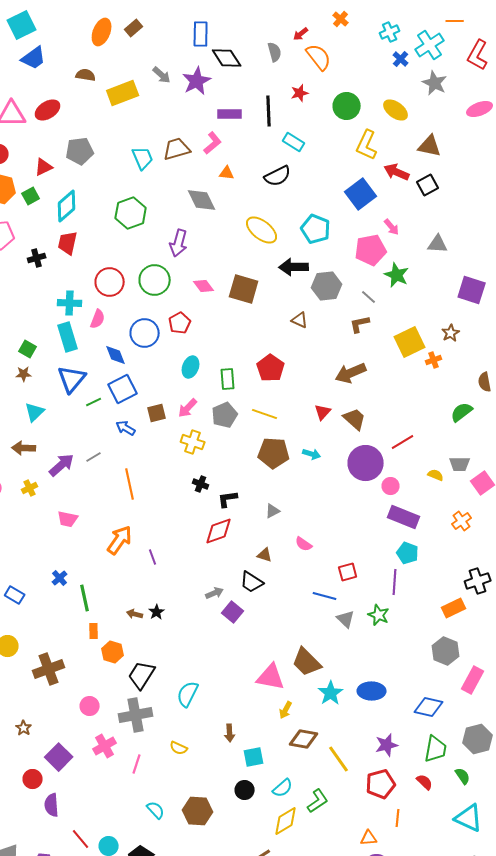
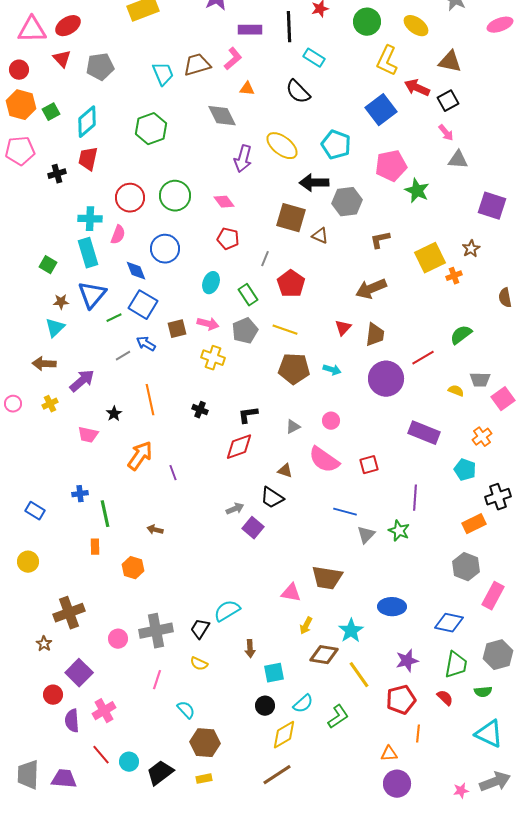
red triangle: (44, 167) -> (62, 59), moved, turned -48
black semicircle: (278, 176) -> (298, 92), turned 72
pink arrow: (392, 227) -> (446, 133), moved
purple arrow: (179, 243) -> (243, 159), moved
brown square: (244, 289) -> (291, 218), moved
gray line: (369, 297) -> (265, 259), moved, turned 70
red pentagon: (180, 323) -> (228, 239), moved, turned -30
brown star: (24, 374) -> (61, 302), moved
green rectangle: (228, 379) -> (248, 295), turned -30
blue square: (123, 389) -> (143, 305), turned -32
pink arrow: (188, 408) -> (208, 324), turned -120
green semicircle: (462, 412) -> (461, 335), moved
brown trapezoid: (355, 419) -> (375, 335), turned 55
gray line: (94, 457) -> (123, 356), moved
black cross: (201, 484) -> (200, 410), moved
pink circle: (391, 486) -> (331, 421), moved
pink semicircle: (304, 544) -> (324, 460), size x1.8
cyan pentagon: (408, 553) -> (465, 470), moved
red square: (348, 572) -> (369, 465), moved
blue cross: (60, 578) -> (80, 494), turned 35
black star: (157, 612) -> (114, 414), moved
gray triangle: (346, 619) -> (366, 535), turned 30
orange rectangle: (94, 631) -> (95, 547), moved
brown trapezoid: (307, 662) -> (327, 578), turned -36
brown cross: (49, 669) -> (69, 613), moved
black trapezoid: (142, 675) -> (200, 629), moved, size x0.7
pink triangle: (271, 677) -> (291, 593), size x0.7
cyan star: (331, 693) -> (351, 631), moved
cyan semicircle: (188, 694) -> (227, 611), moved, turned 32
pink circle: (90, 706) -> (118, 639), moved
pink cross: (105, 746) -> (104, 711), moved
green semicircle: (463, 776) -> (483, 692), turned 120
cyan semicircle: (156, 810) -> (186, 710), moved
brown hexagon: (198, 811) -> (205, 743), moved
yellow diamond: (286, 821) -> (284, 735), moved

